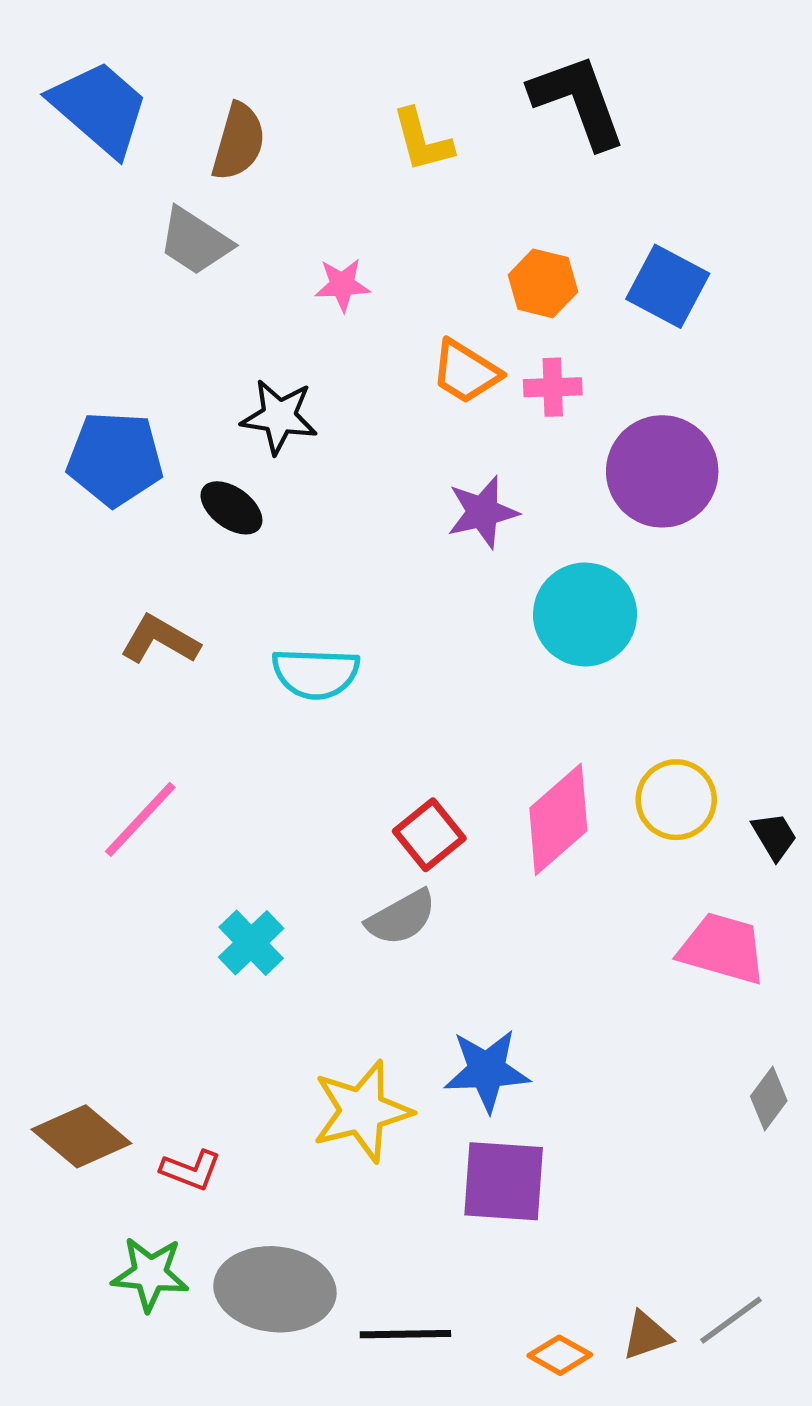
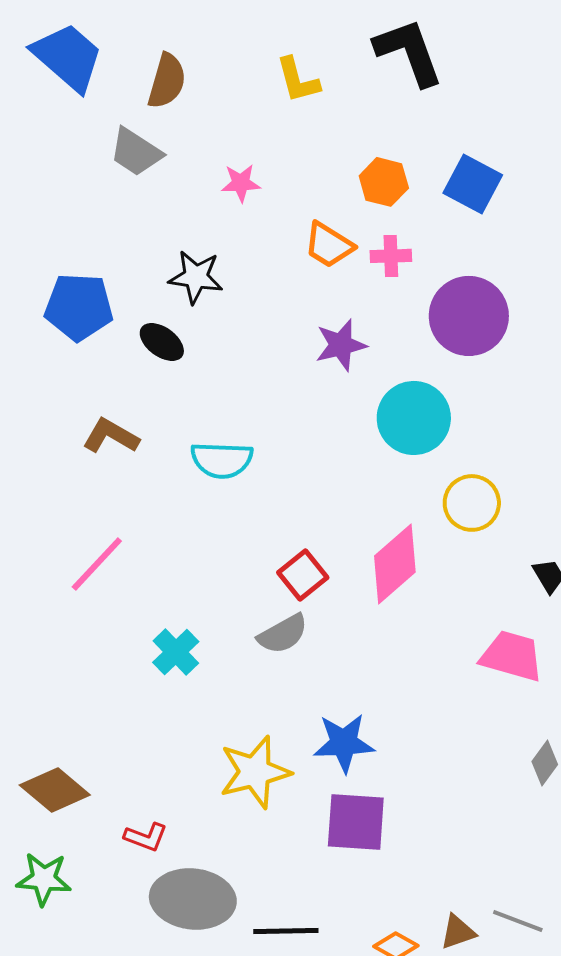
yellow circle: (676, 800) -> (472, 503), moved
red L-shape: (191, 1170) -> (146, 837), moved
green star: (150, 1274) -> (44, 879), moved
gray line: (731, 1320) -> (518, 921), turned 57

